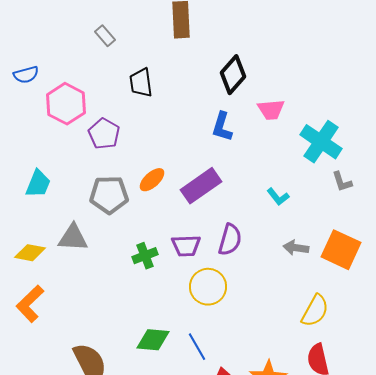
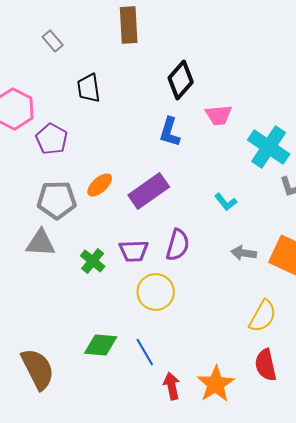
gray triangle: (73, 238) -> (41, 243), moved
green cross: (145, 256) -> (93, 261), turned -30

